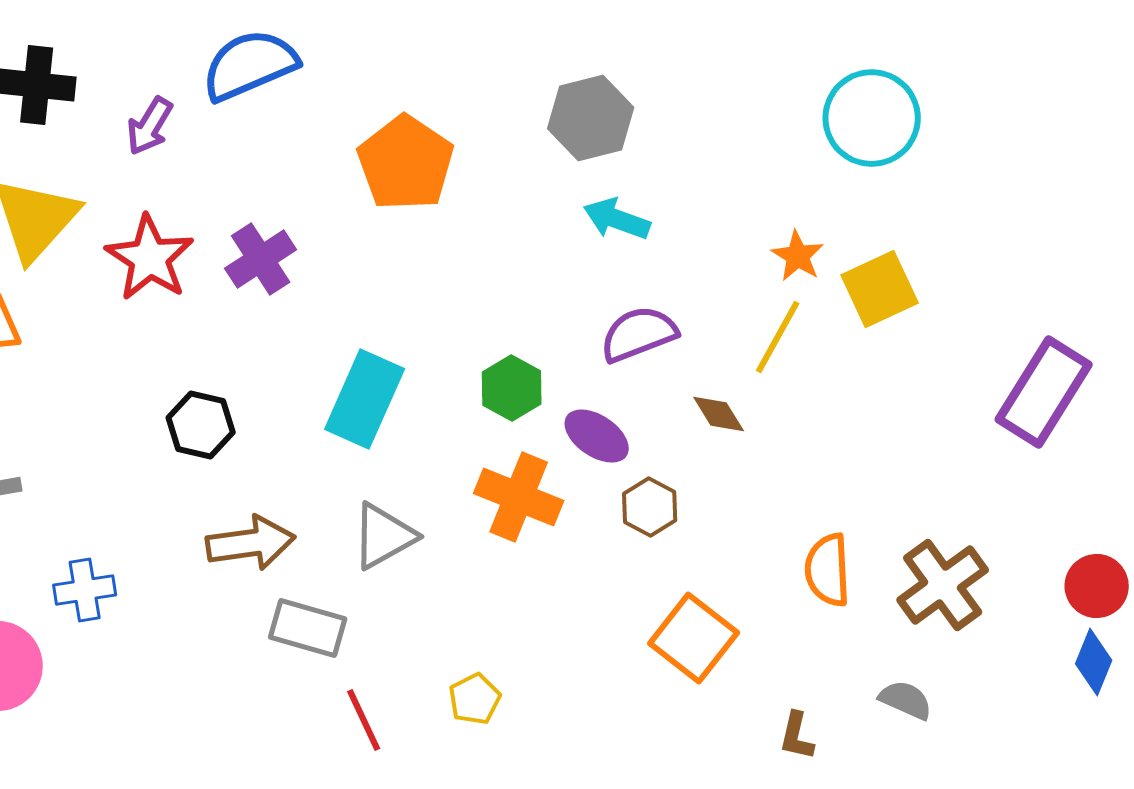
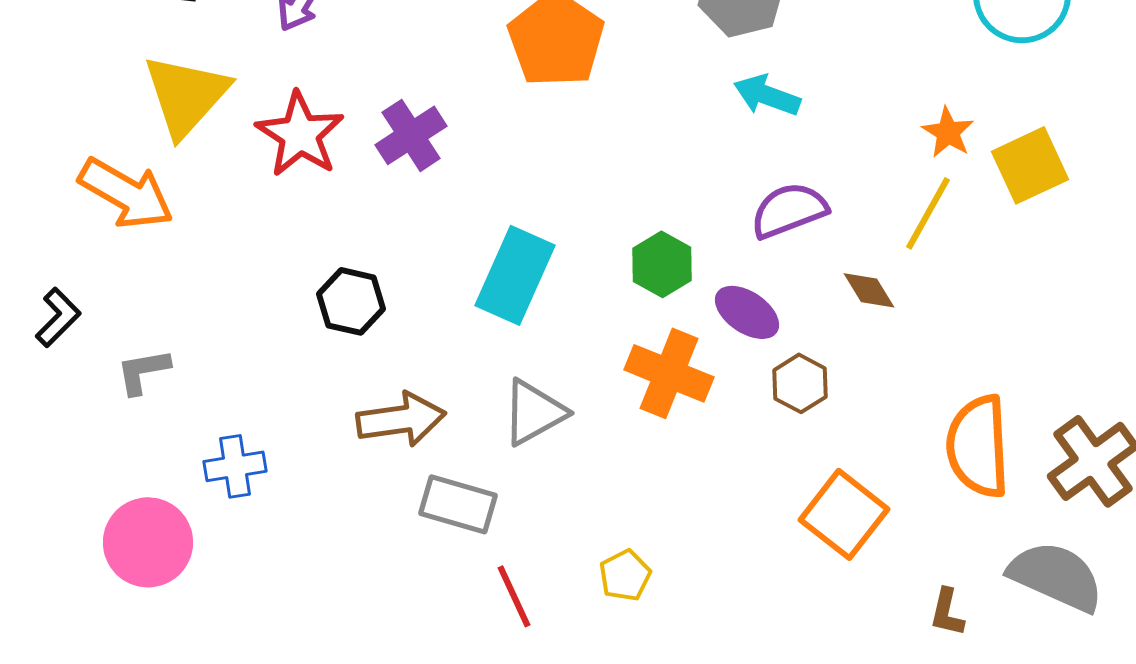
orange semicircle: (828, 570) -> (978, 446), size x1.4
gray semicircle: (906, 700) -> (1056, 576), size x1.8

